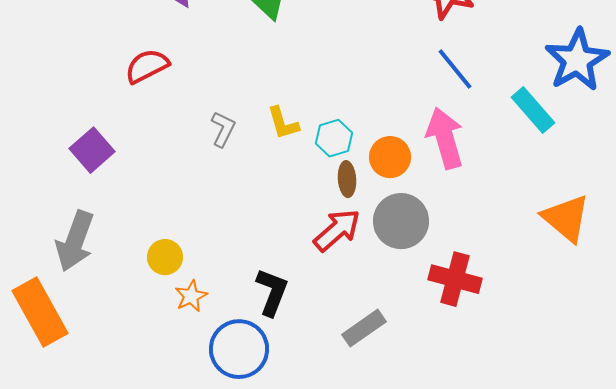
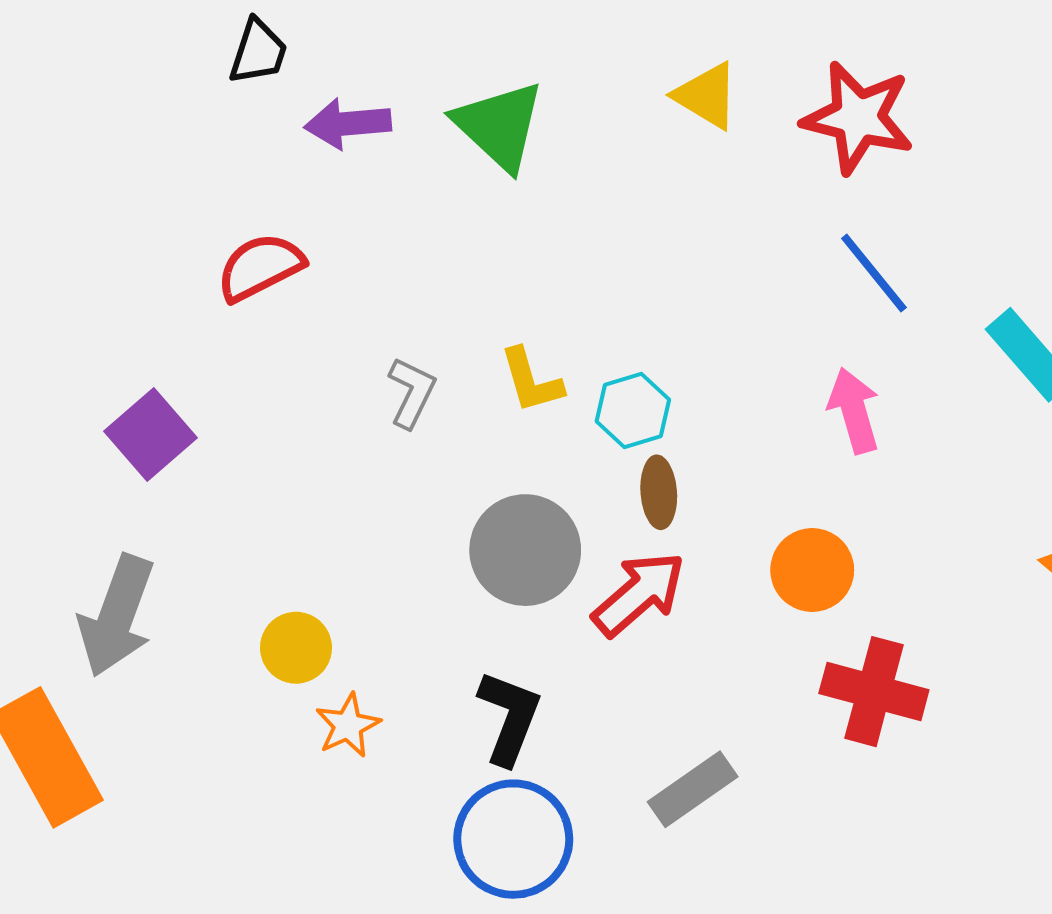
pink arrow: (445, 138) -> (854, 411), size x0.7
orange circle: (390, 157) -> (812, 570), moved
gray circle: (401, 221) -> (525, 550), moved
blue circle: (239, 349) -> (513, 839), moved

